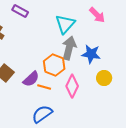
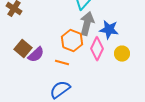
purple semicircle: (31, 79) -> (36, 55), moved
pink diamond: (72, 86) -> (97, 49), moved

